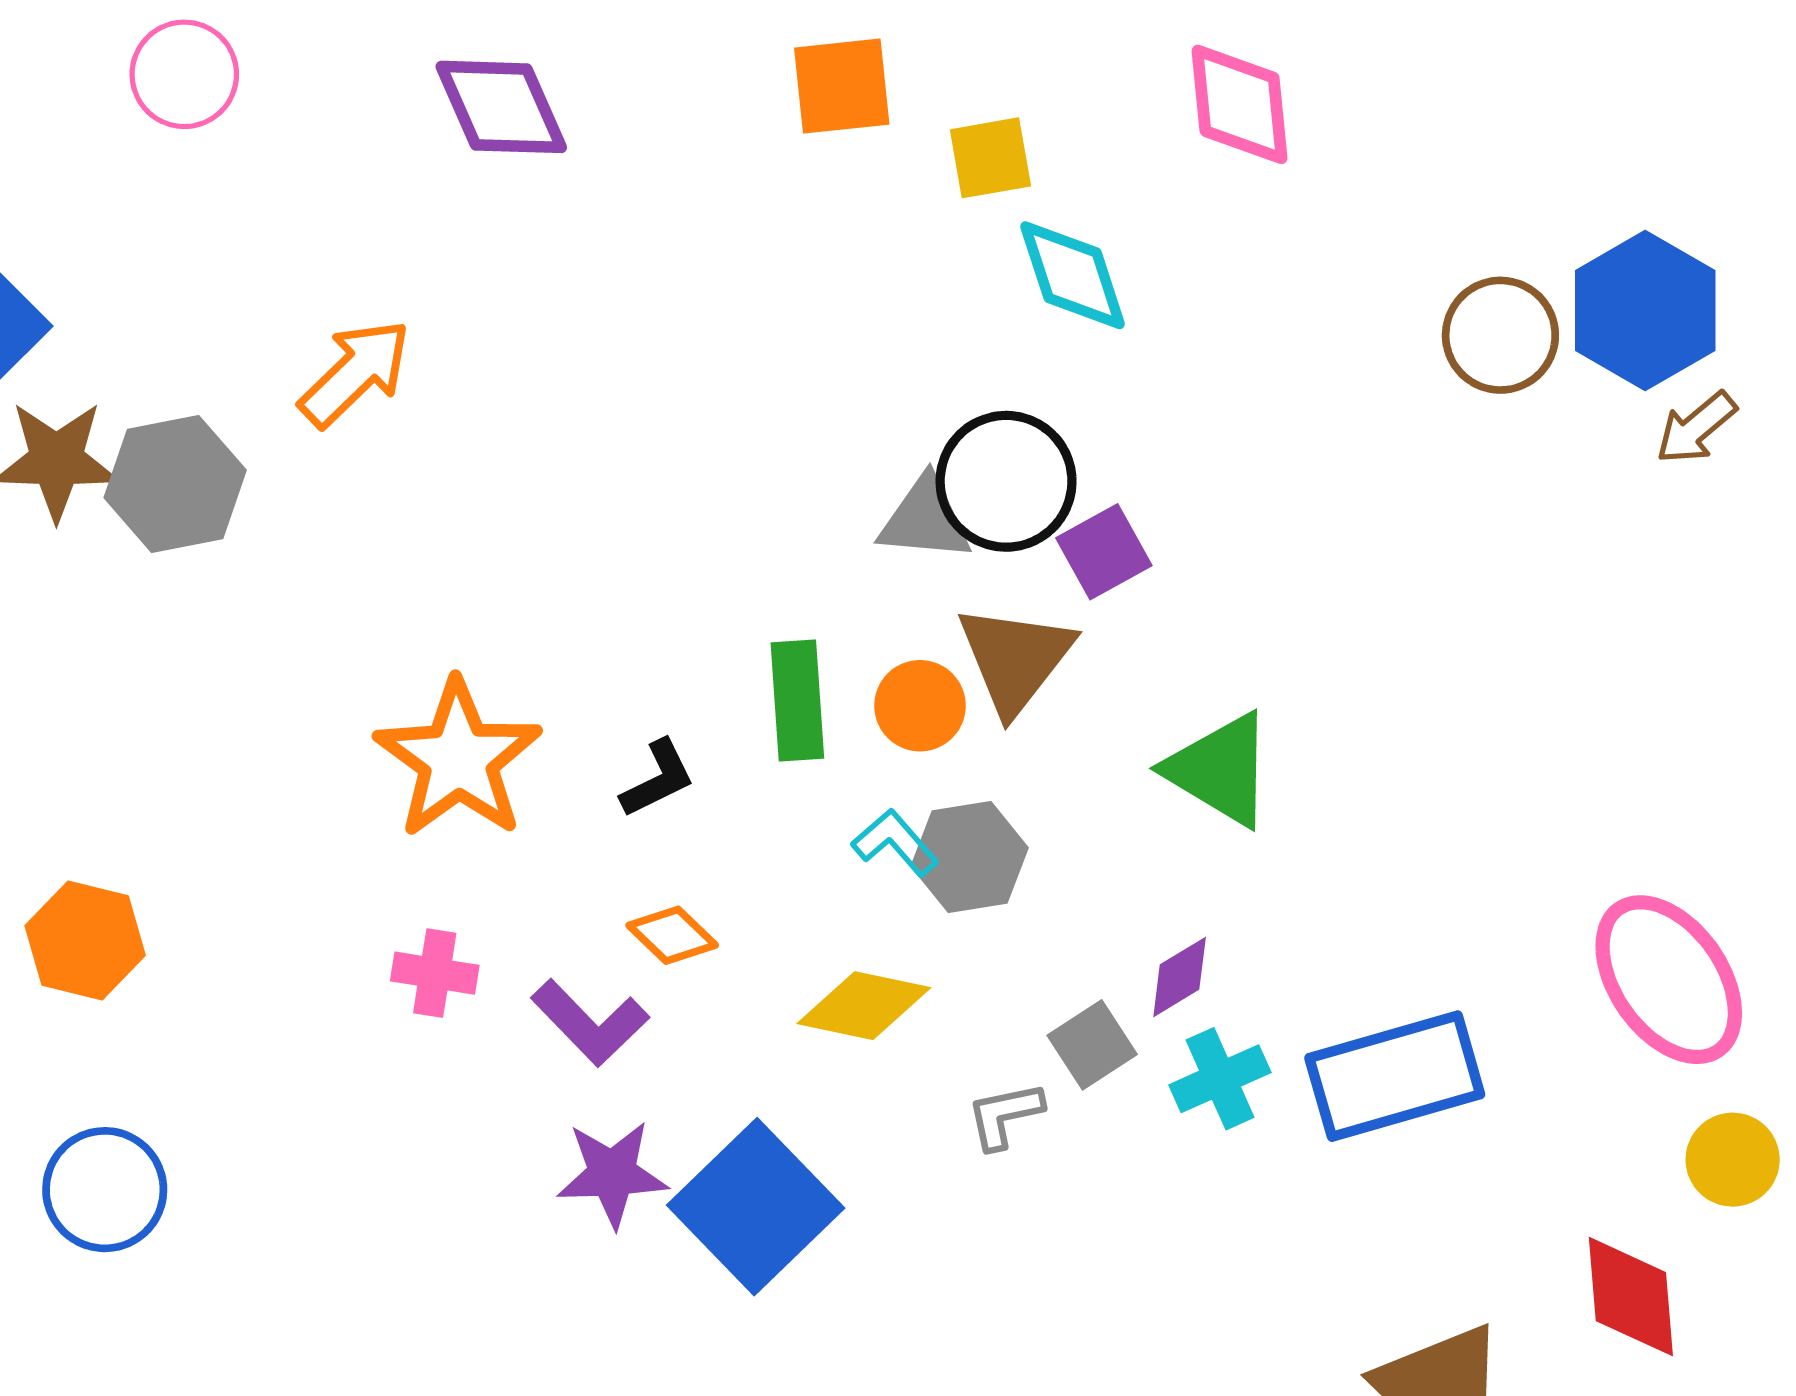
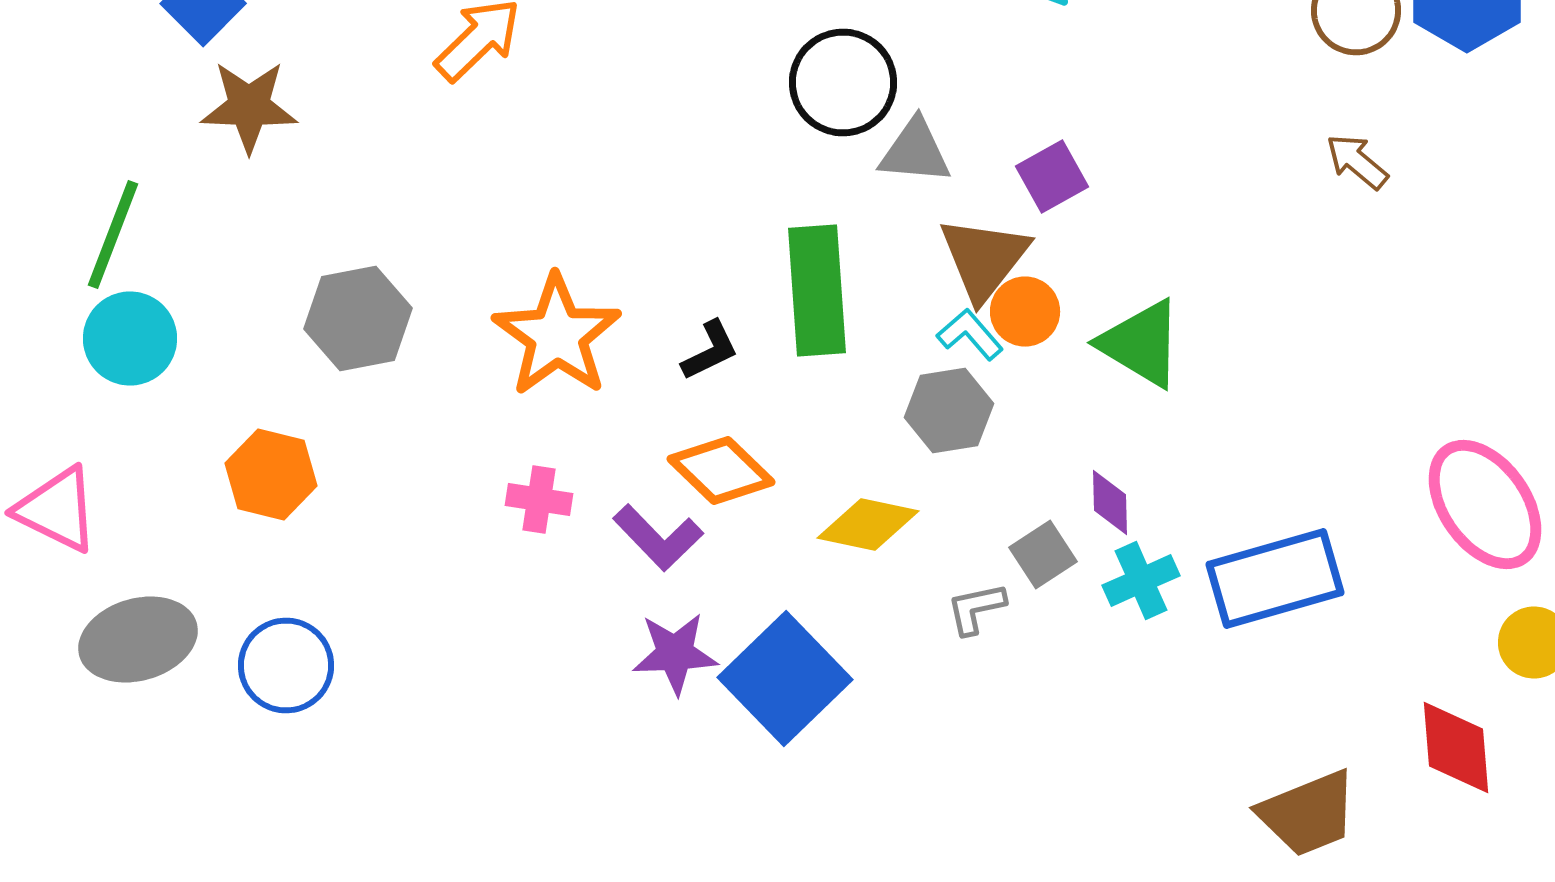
brown arrow: (1696, 428) -> (1357, 162), moved, turned 80
black circle: (1006, 481) -> (843, 82), moved
gray hexagon: (175, 484) -> (358, 318), moved
green rectangle: (797, 700) -> (817, 290), size x1.4
orange circle: (920, 706) -> (1025, 312), moved
cyan L-shape: (895, 843) -> (970, 334), moved
orange diamond: (672, 935) -> (721, 470), size x1.5
purple diamond: (1180, 977) -> (1110, 502), turned -60

